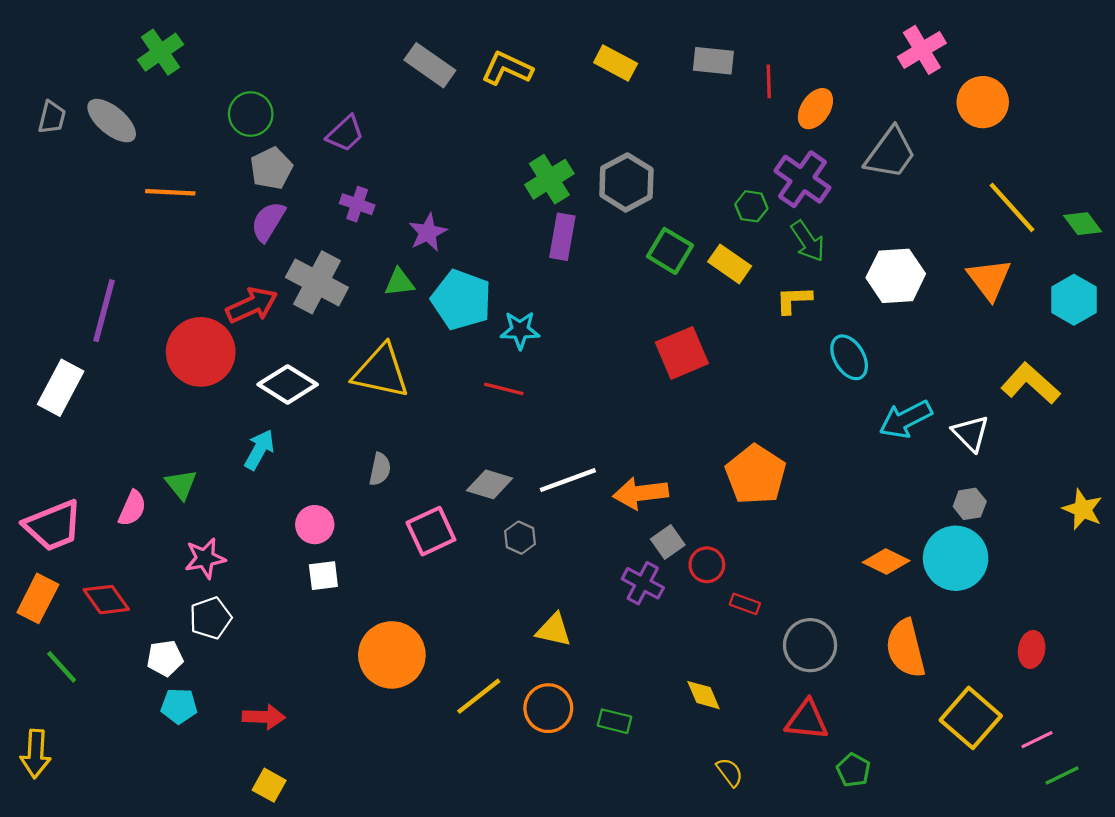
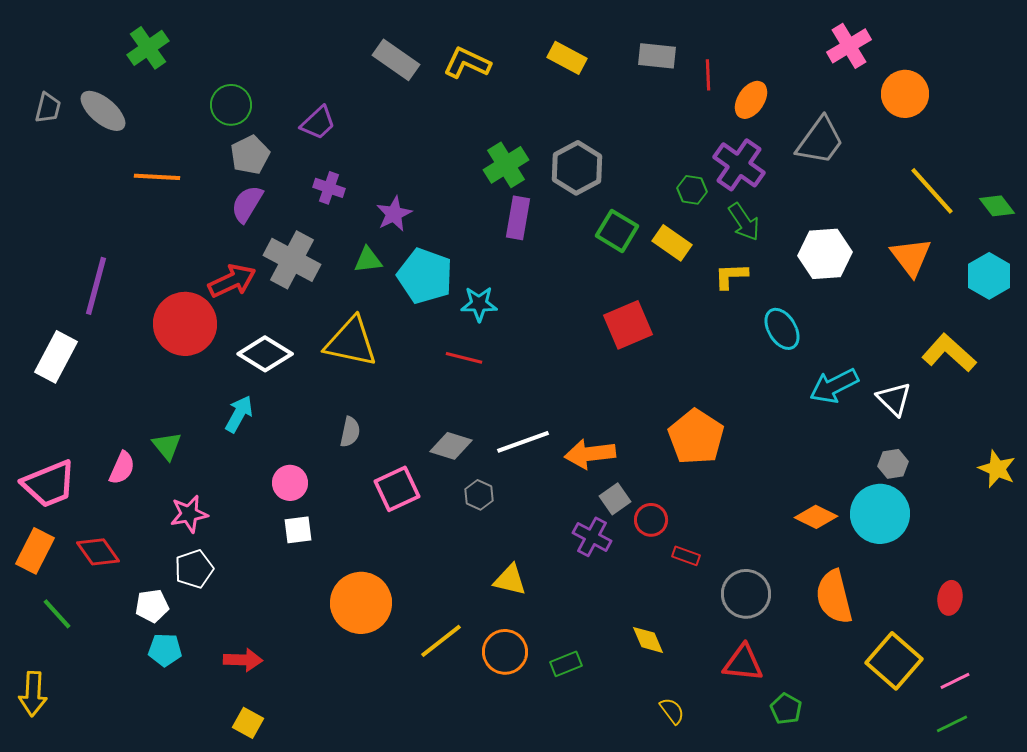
green rectangle: (615, 721) -> (566, 664), turned -36
green line: (1062, 775) -> (952, 724), moved

